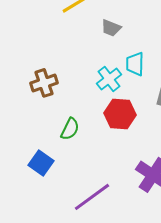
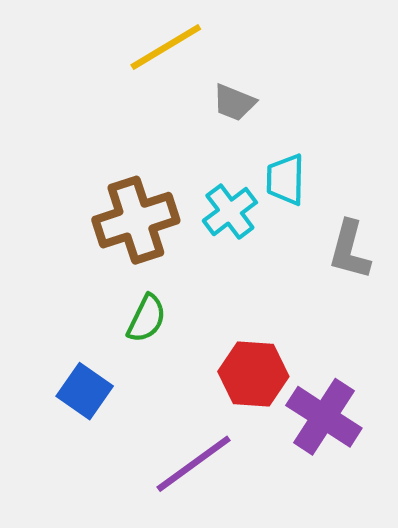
brown cross: (44, 83) -> (136, 220), moved, size x1.4
red hexagon: (120, 114) -> (253, 374), moved

